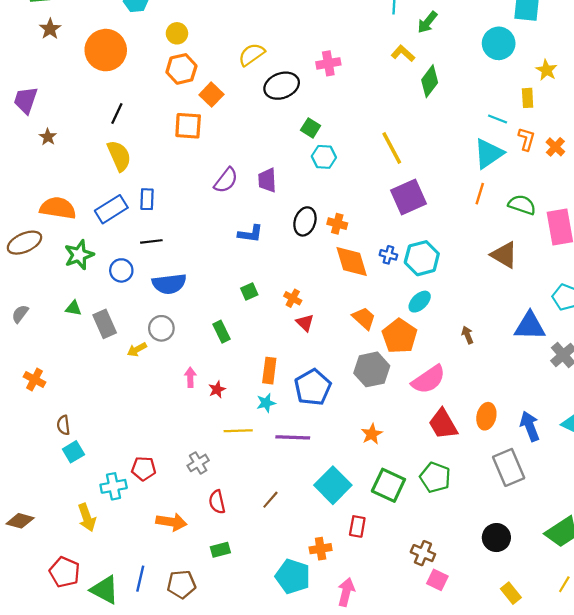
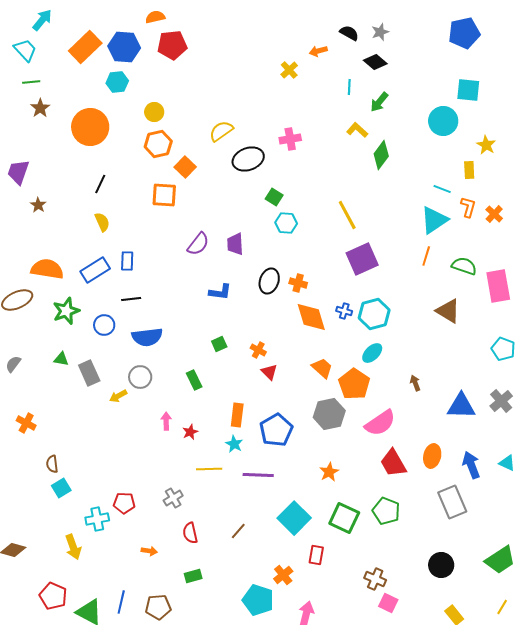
yellow semicircle: (119, 156) -> (102, 222), size x0.7
blue triangle: (530, 326) -> (461, 406), moved
cyan star: (266, 403) -> (234, 444), turned -30
orange arrow: (171, 522) -> (149, 551), size x0.6
orange cross: (321, 549) -> (283, 575), turned -30

